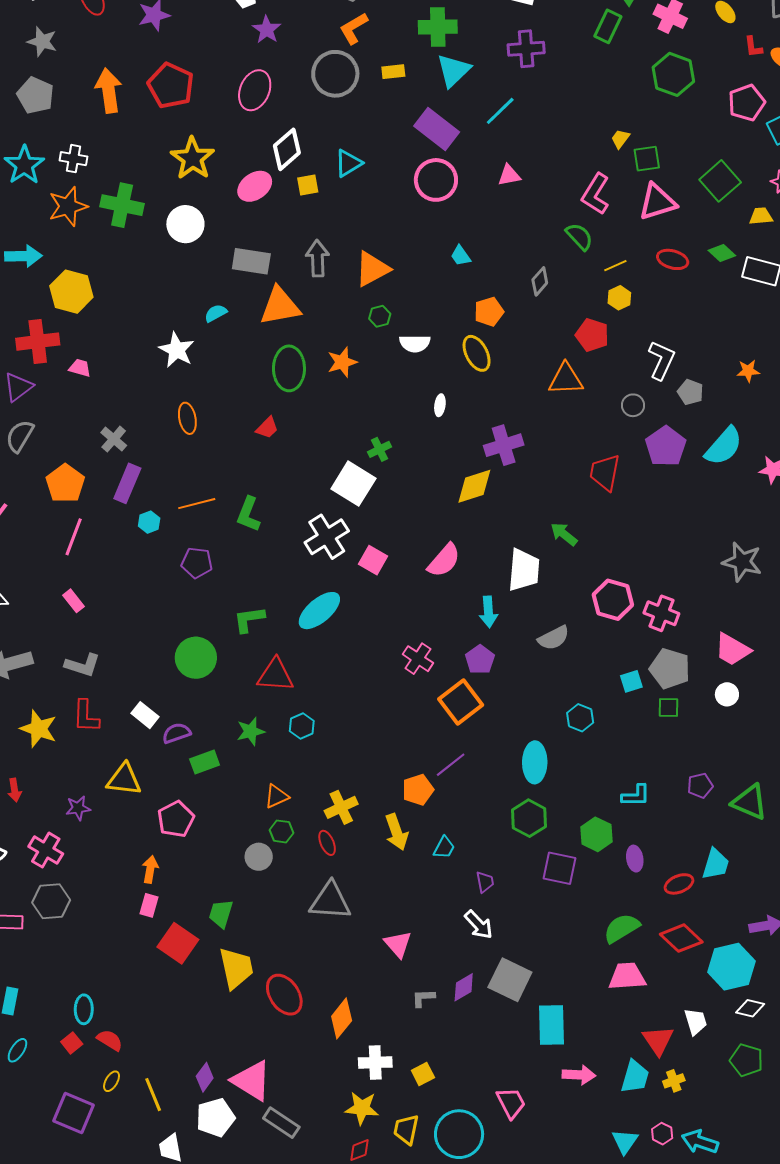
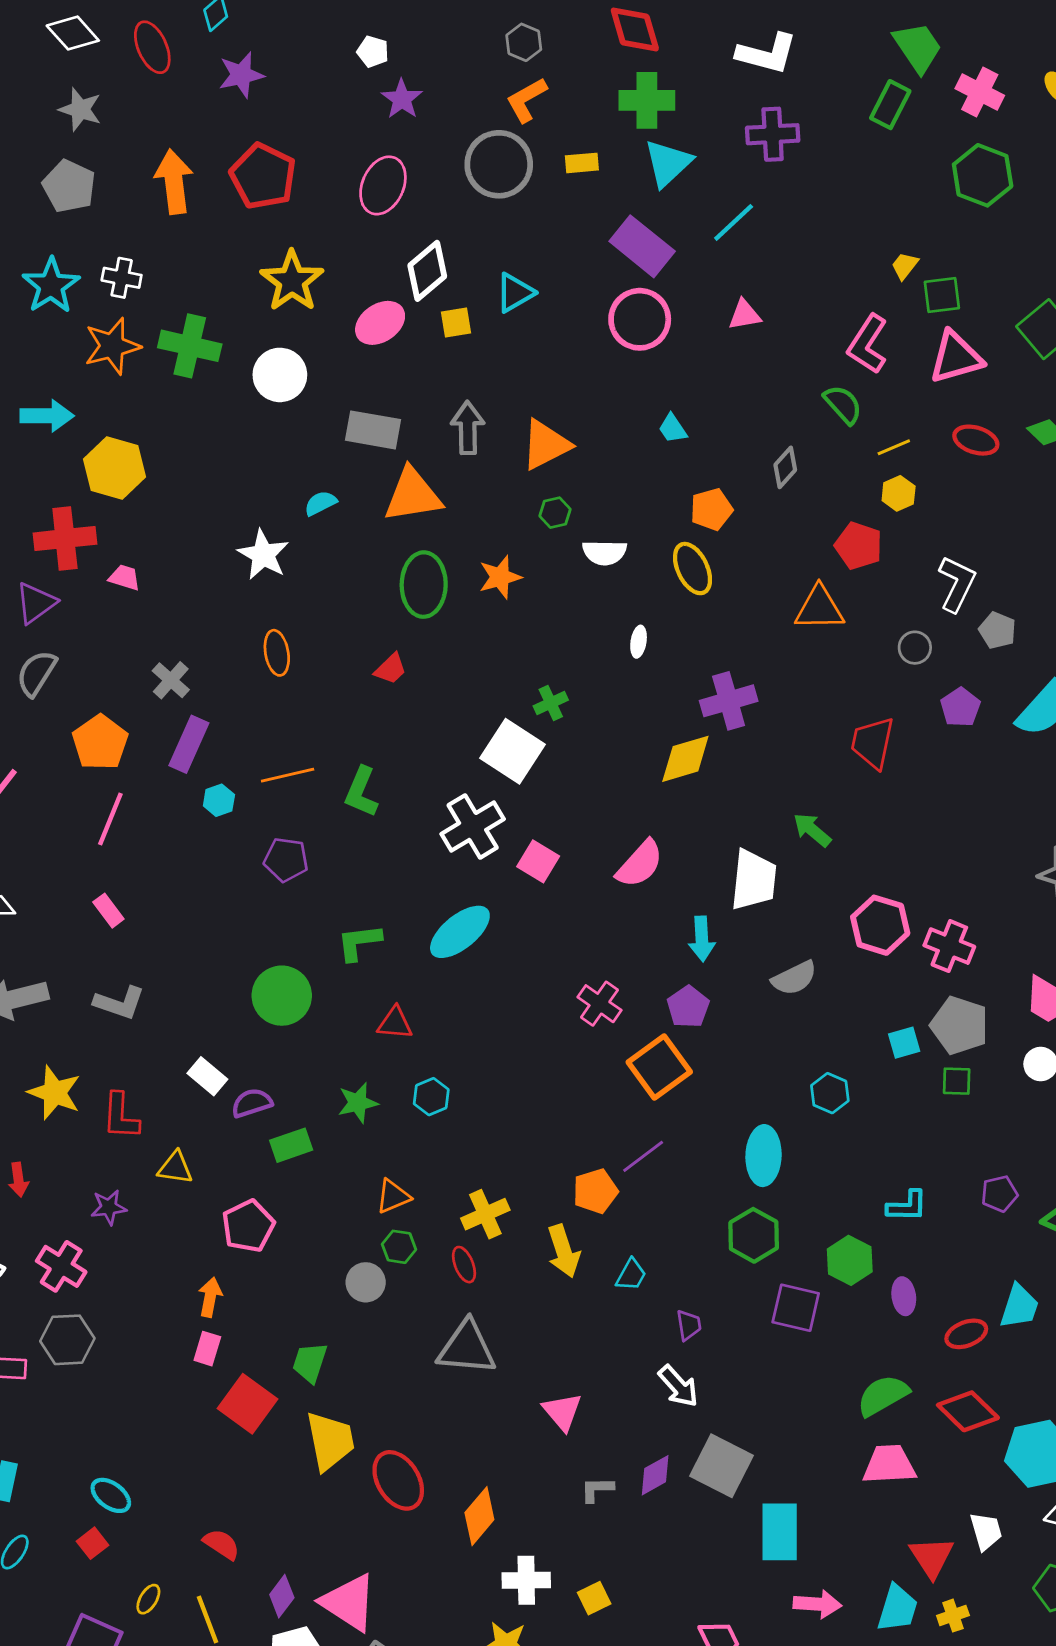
purple pentagon: (666, 446) -> (960, 707), size x0.7
red triangle: (275, 675) -> (395, 1023), size x0.7
red L-shape: (86, 716) -> (121, 1116), moved
yellow triangle: (124, 779) -> (175, 1168), size x0.7
cyan ellipse: (84, 1009) -> (111, 1495), turned -56
red semicircle: (110, 1040) -> (221, 1544), moved

